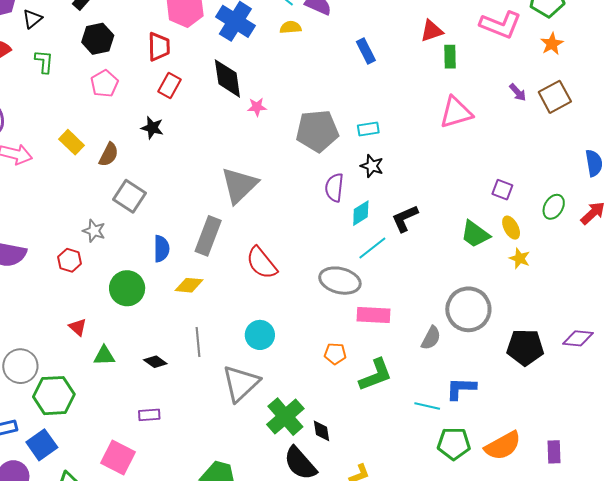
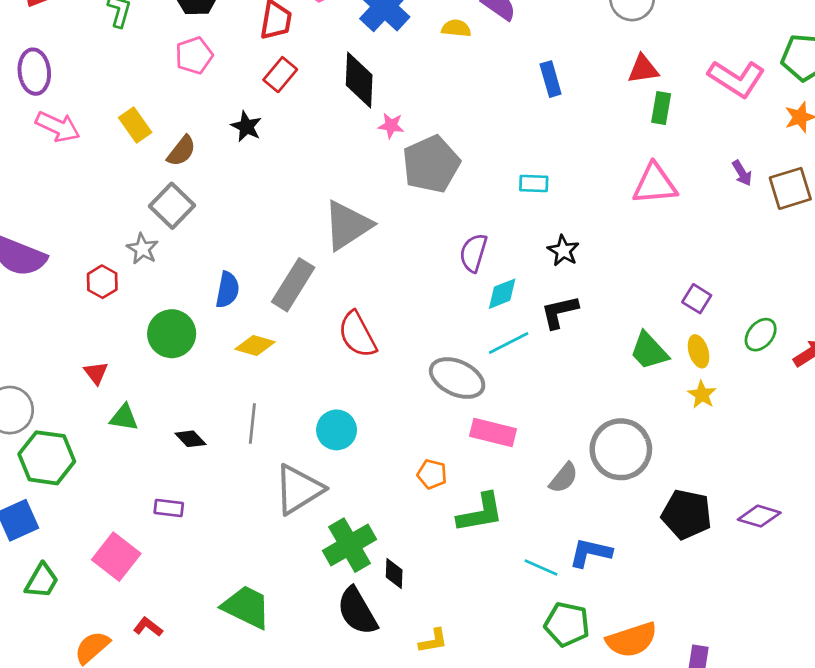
gray pentagon: (317, 131) -> (431, 164), moved, turned -30
black star: (372, 166) -> (563, 251), moved
gray square: (129, 196) -> (172, 206), moved

